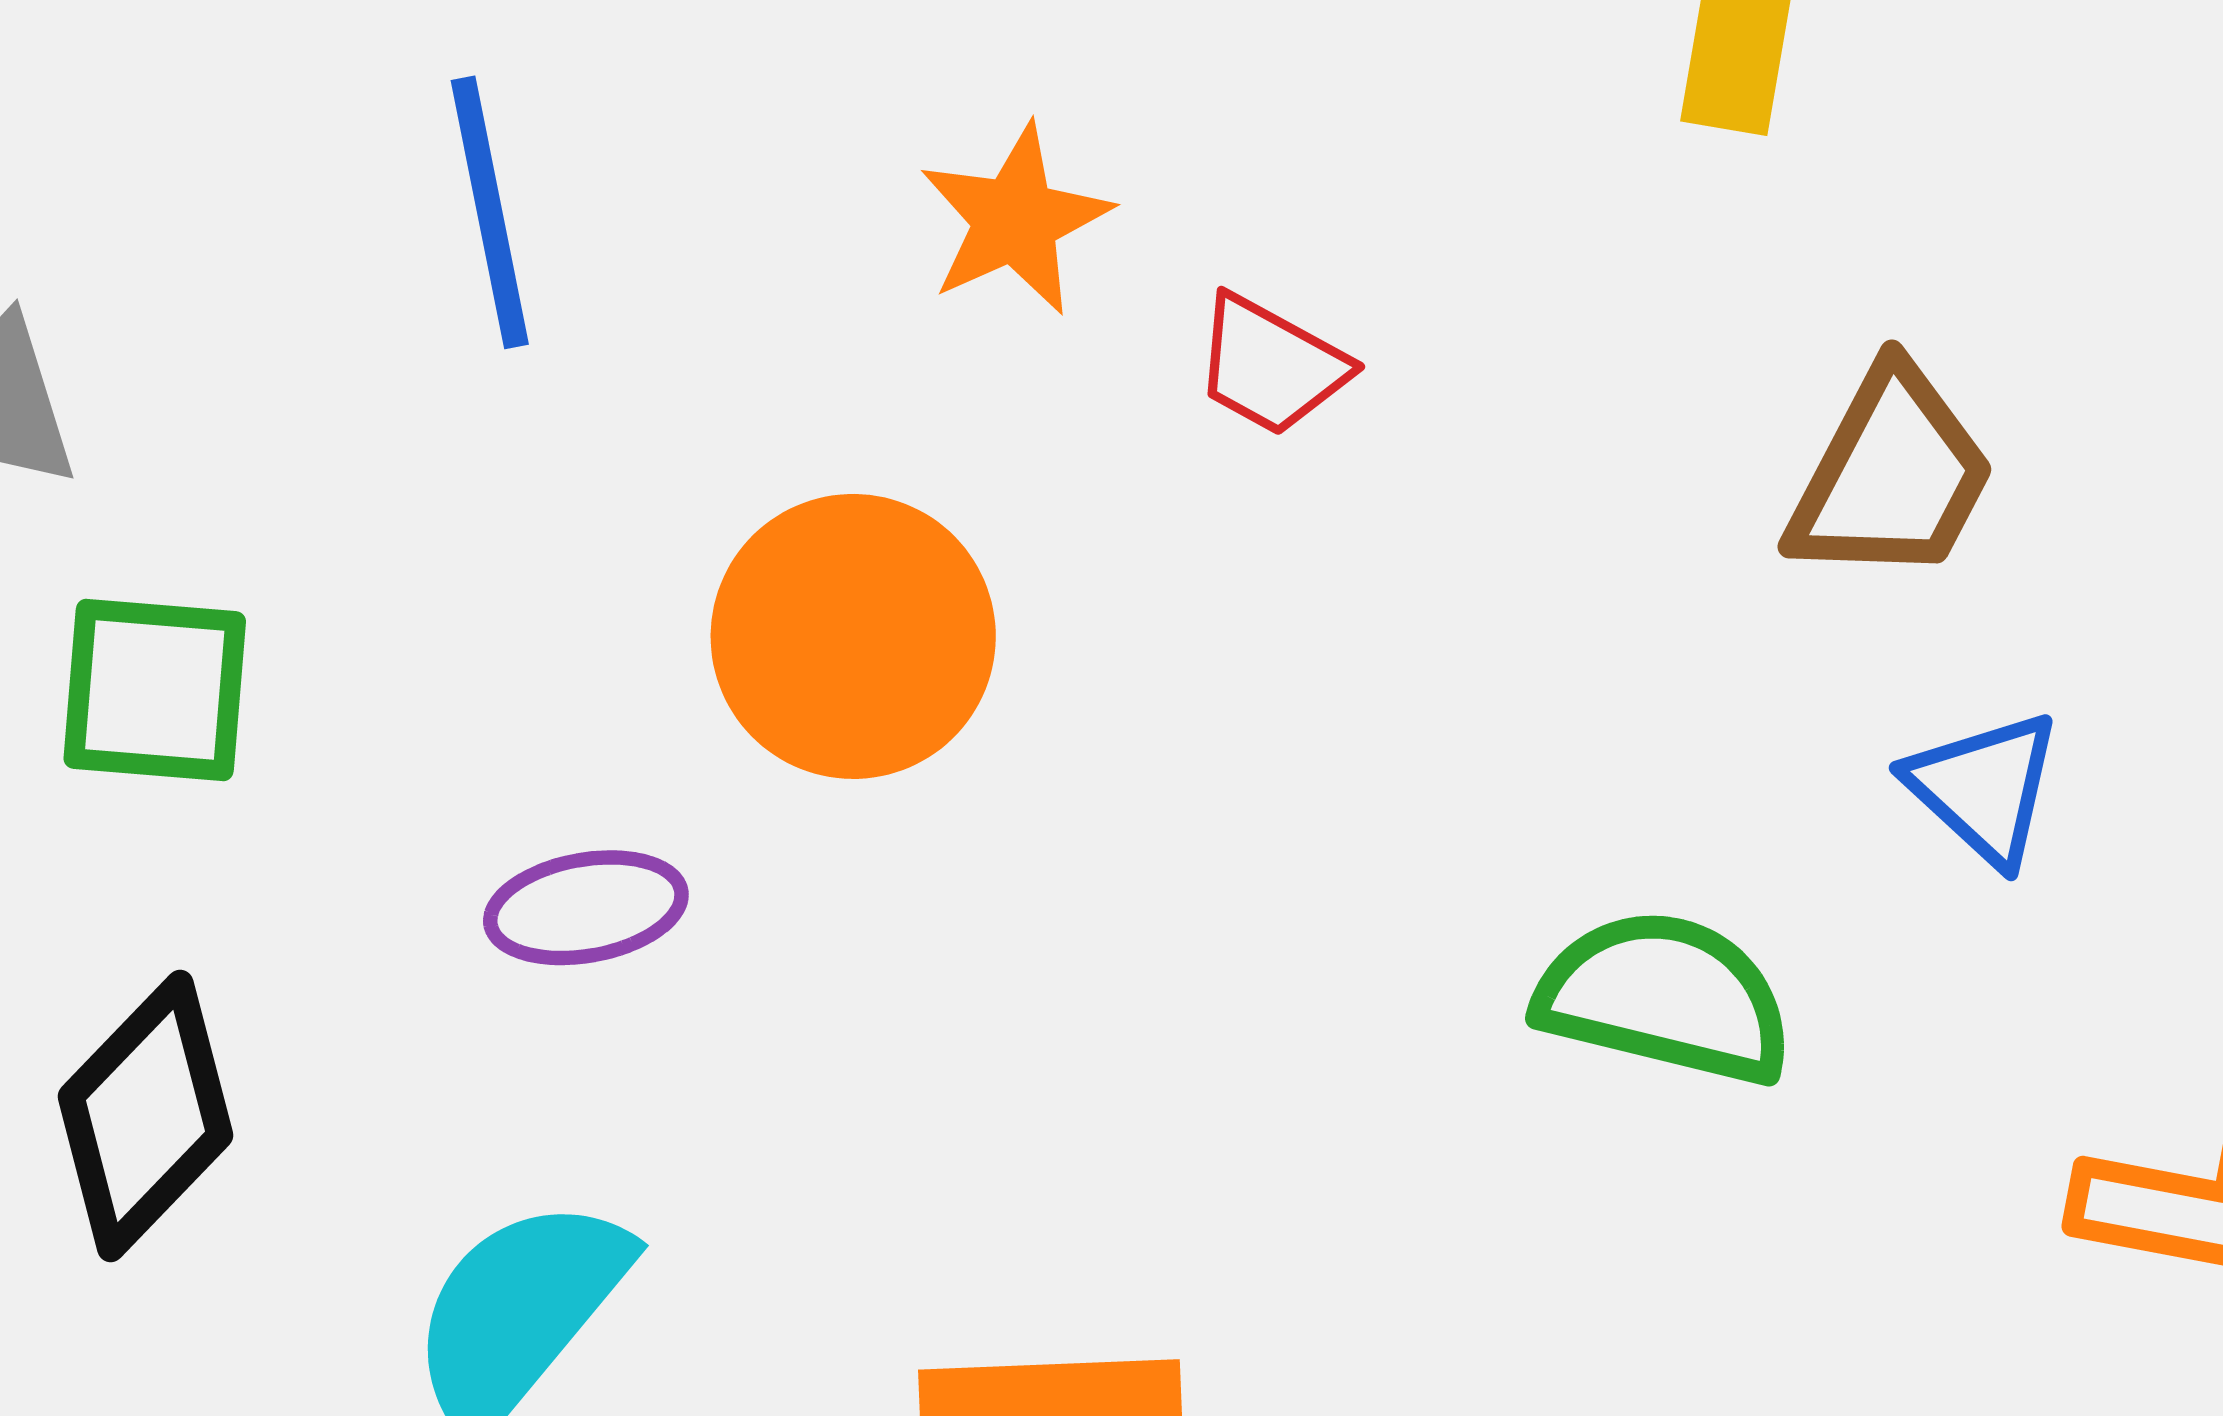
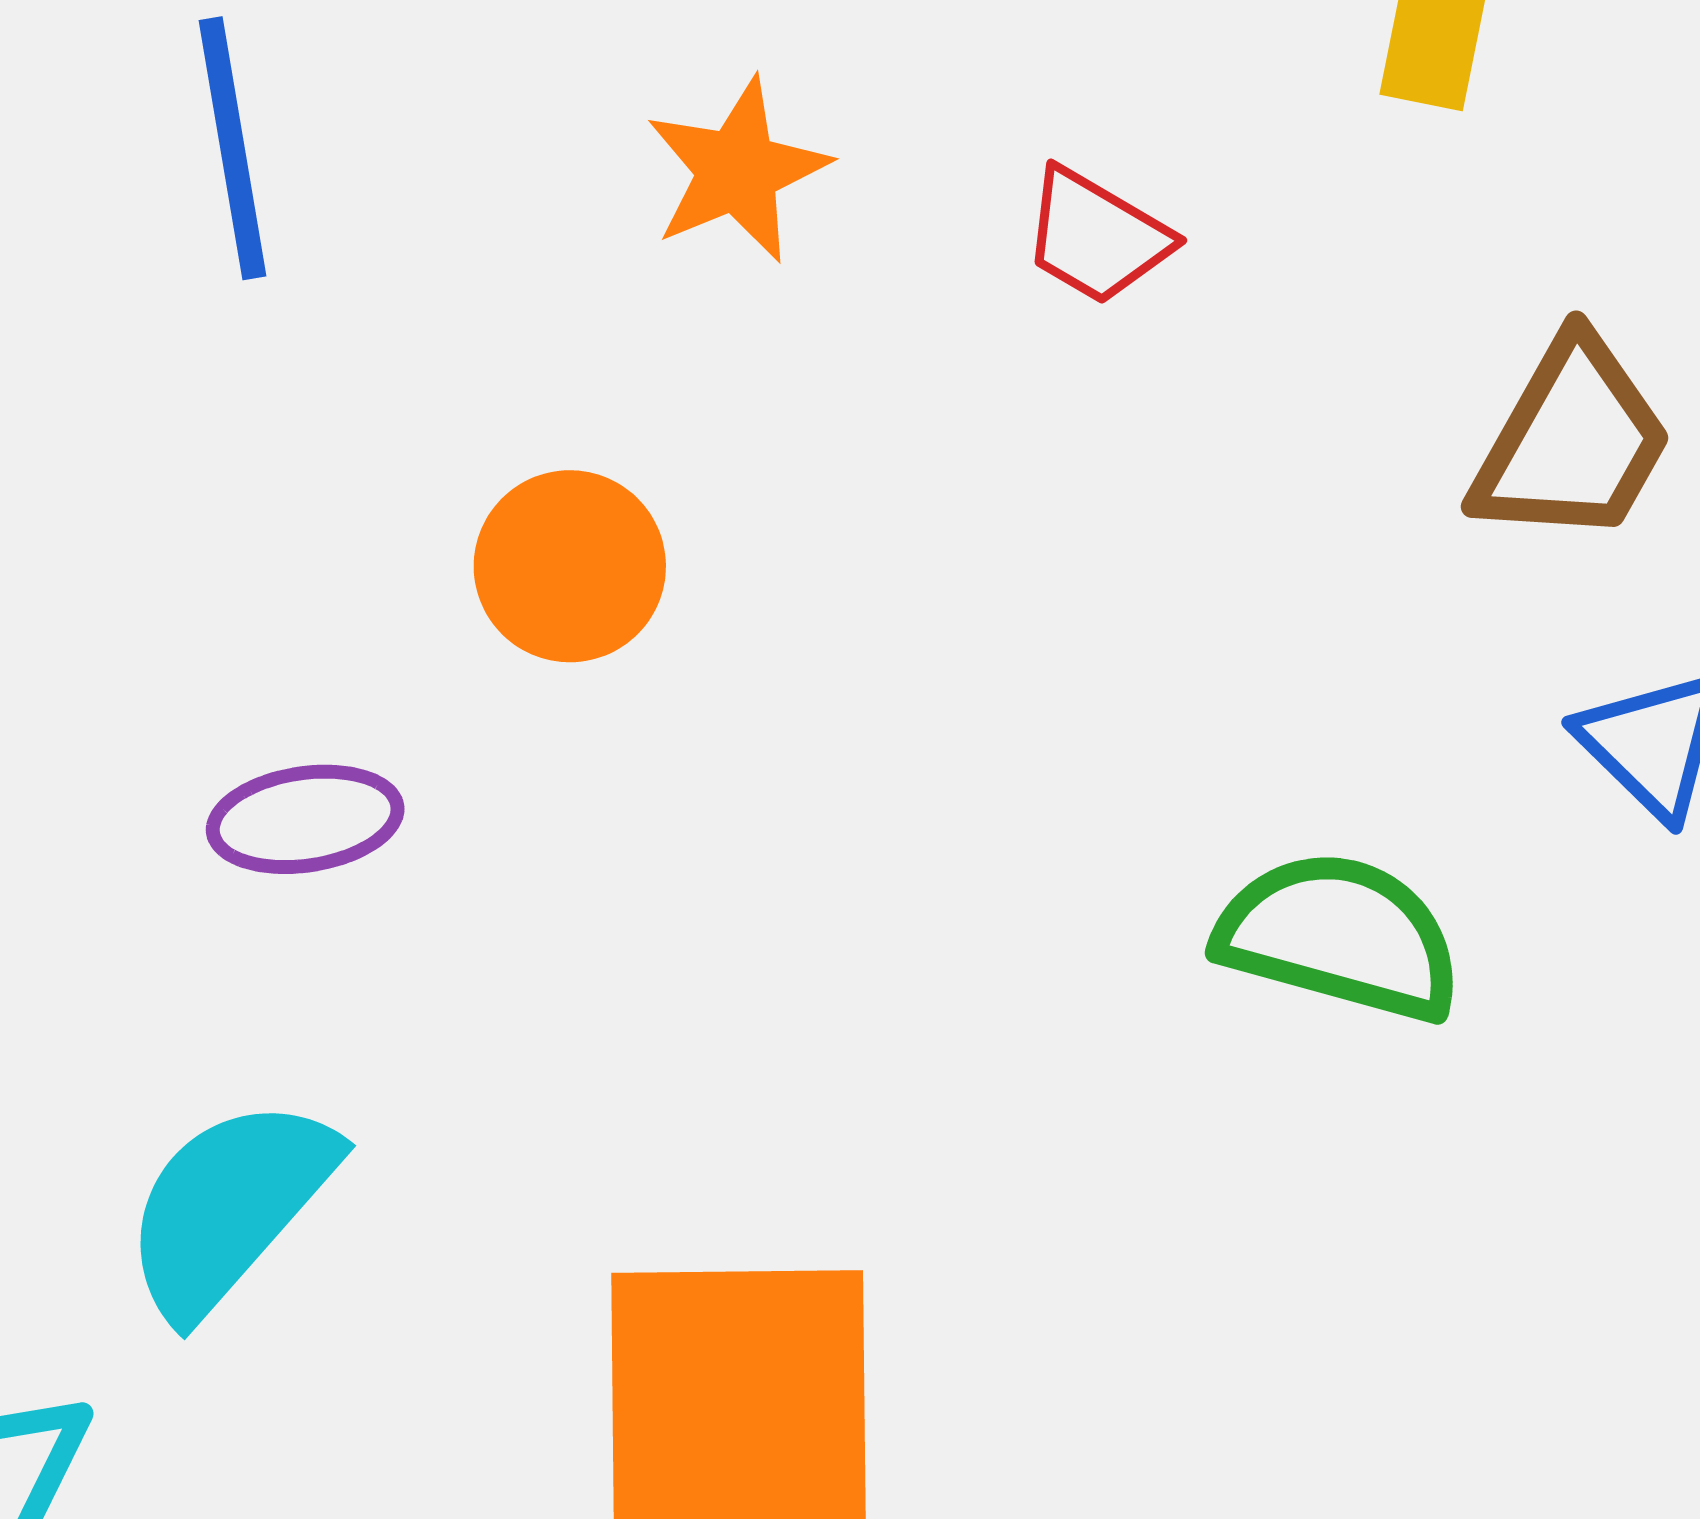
red trapezoid: (1271, 365) -> (1096, 237), moved
orange circle: (853, 636) -> (570, 566), size x0.7

